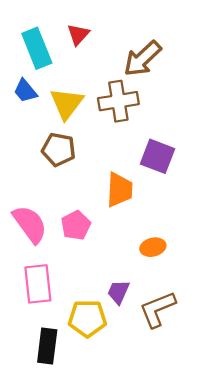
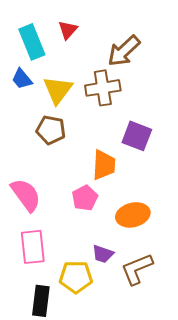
pink pentagon: (76, 225) -> (85, 198), moved
orange ellipse: (153, 247) -> (133, 215), size x1.5
purple trapezoid: (118, 292) -> (103, 254), turned -95

